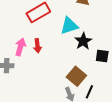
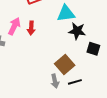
black star: (83, 41) -> (77, 31), turned 30
black line: (89, 92) -> (75, 82), turned 40

